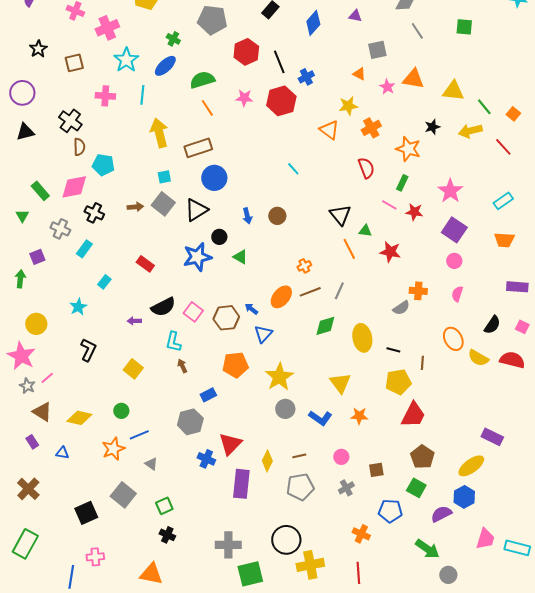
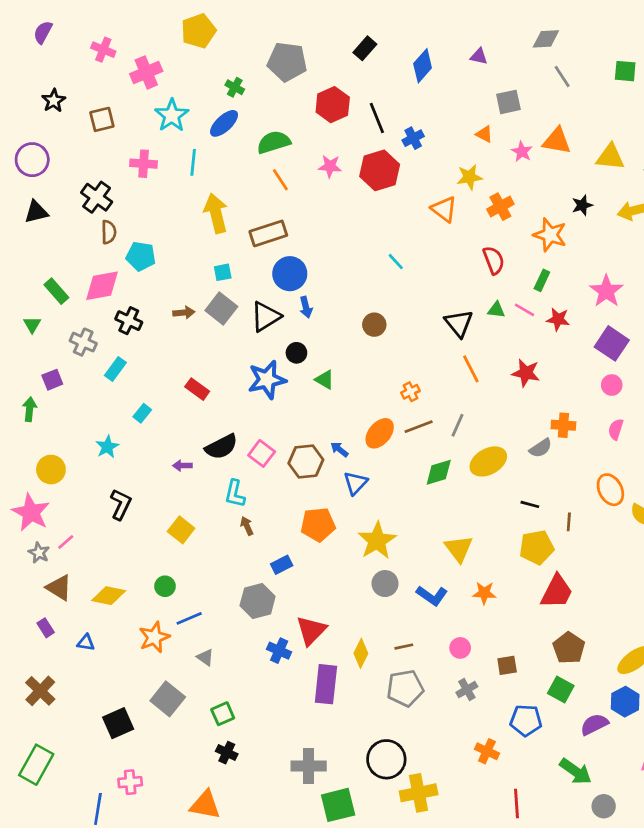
blue arrow: (247, 216) -> (306, 307), moved
green triangle: (365, 231) -> (496, 310), moved
yellow ellipse: (362, 338) -> (488, 461), moved, turned 72
red line: (358, 573) -> (516, 804), moved

